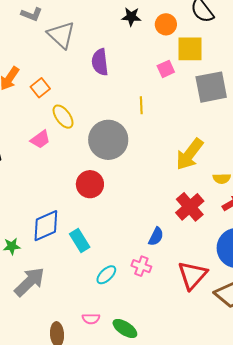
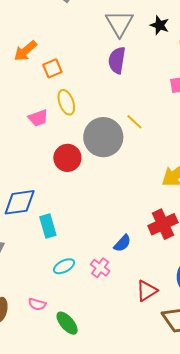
gray triangle: (61, 35) -> (119, 23), moved
yellow line: (141, 105) -> (134, 122), moved, turned -60
red circle: (90, 184) -> (67, 158), moved
red triangle: (192, 275) -> (147, 291), size x0.7

